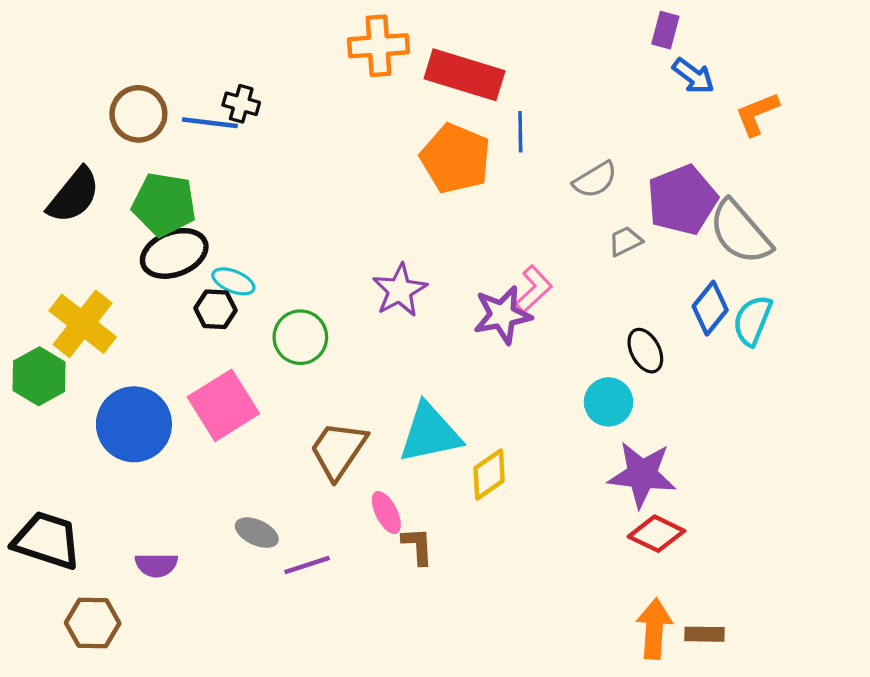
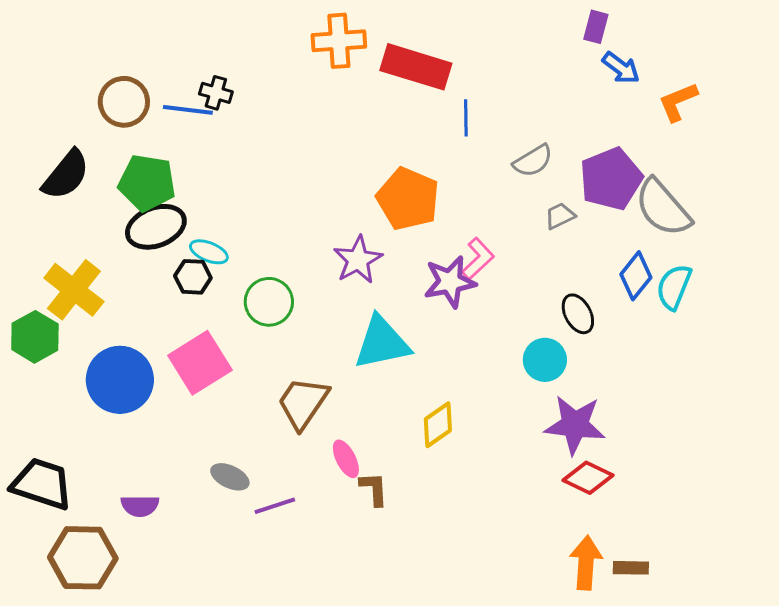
orange pentagon: (456, 159) -> (408, 199), moved
cyan triangle: (430, 433) -> (382, 343), moved
brown hexagon: (93, 623) -> (83, 558), size x1.4

